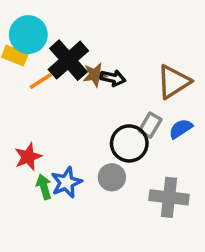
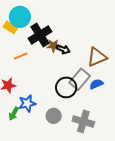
orange line: (41, 81) -> (21, 56), moved
gray rectangle: (150, 125) -> (80, 79), size x1.5
gray circle: (112, 177) -> (54, 116), moved
green arrow: (44, 187) -> (14, 114), moved, turned -144

